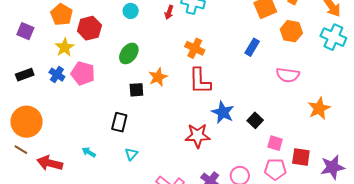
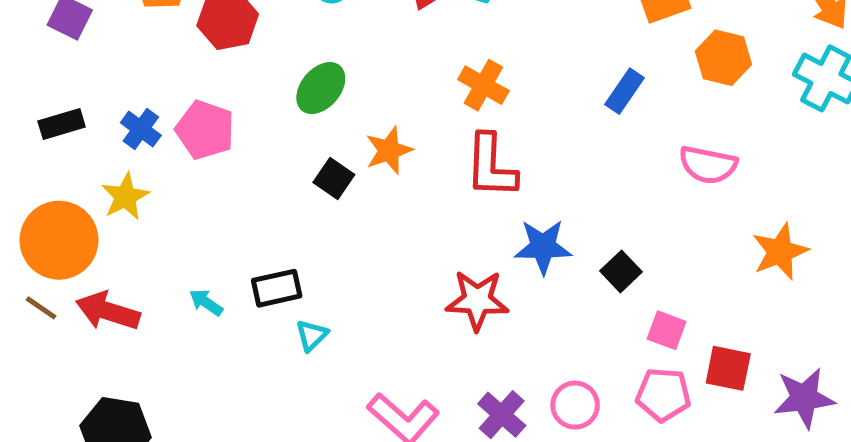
yellow star: (65, 47) -> (125, 197), moved
black square: (136, 90) -> (334, 178), turned 35
blue star: (223, 112) -> (543, 247), turned -30
black rectangle: (119, 122) -> (277, 288), moved, turned 60
cyan arrow: (89, 152) -> (206, 302), moved
red arrow: (50, 163) -> (108, 311), moved

